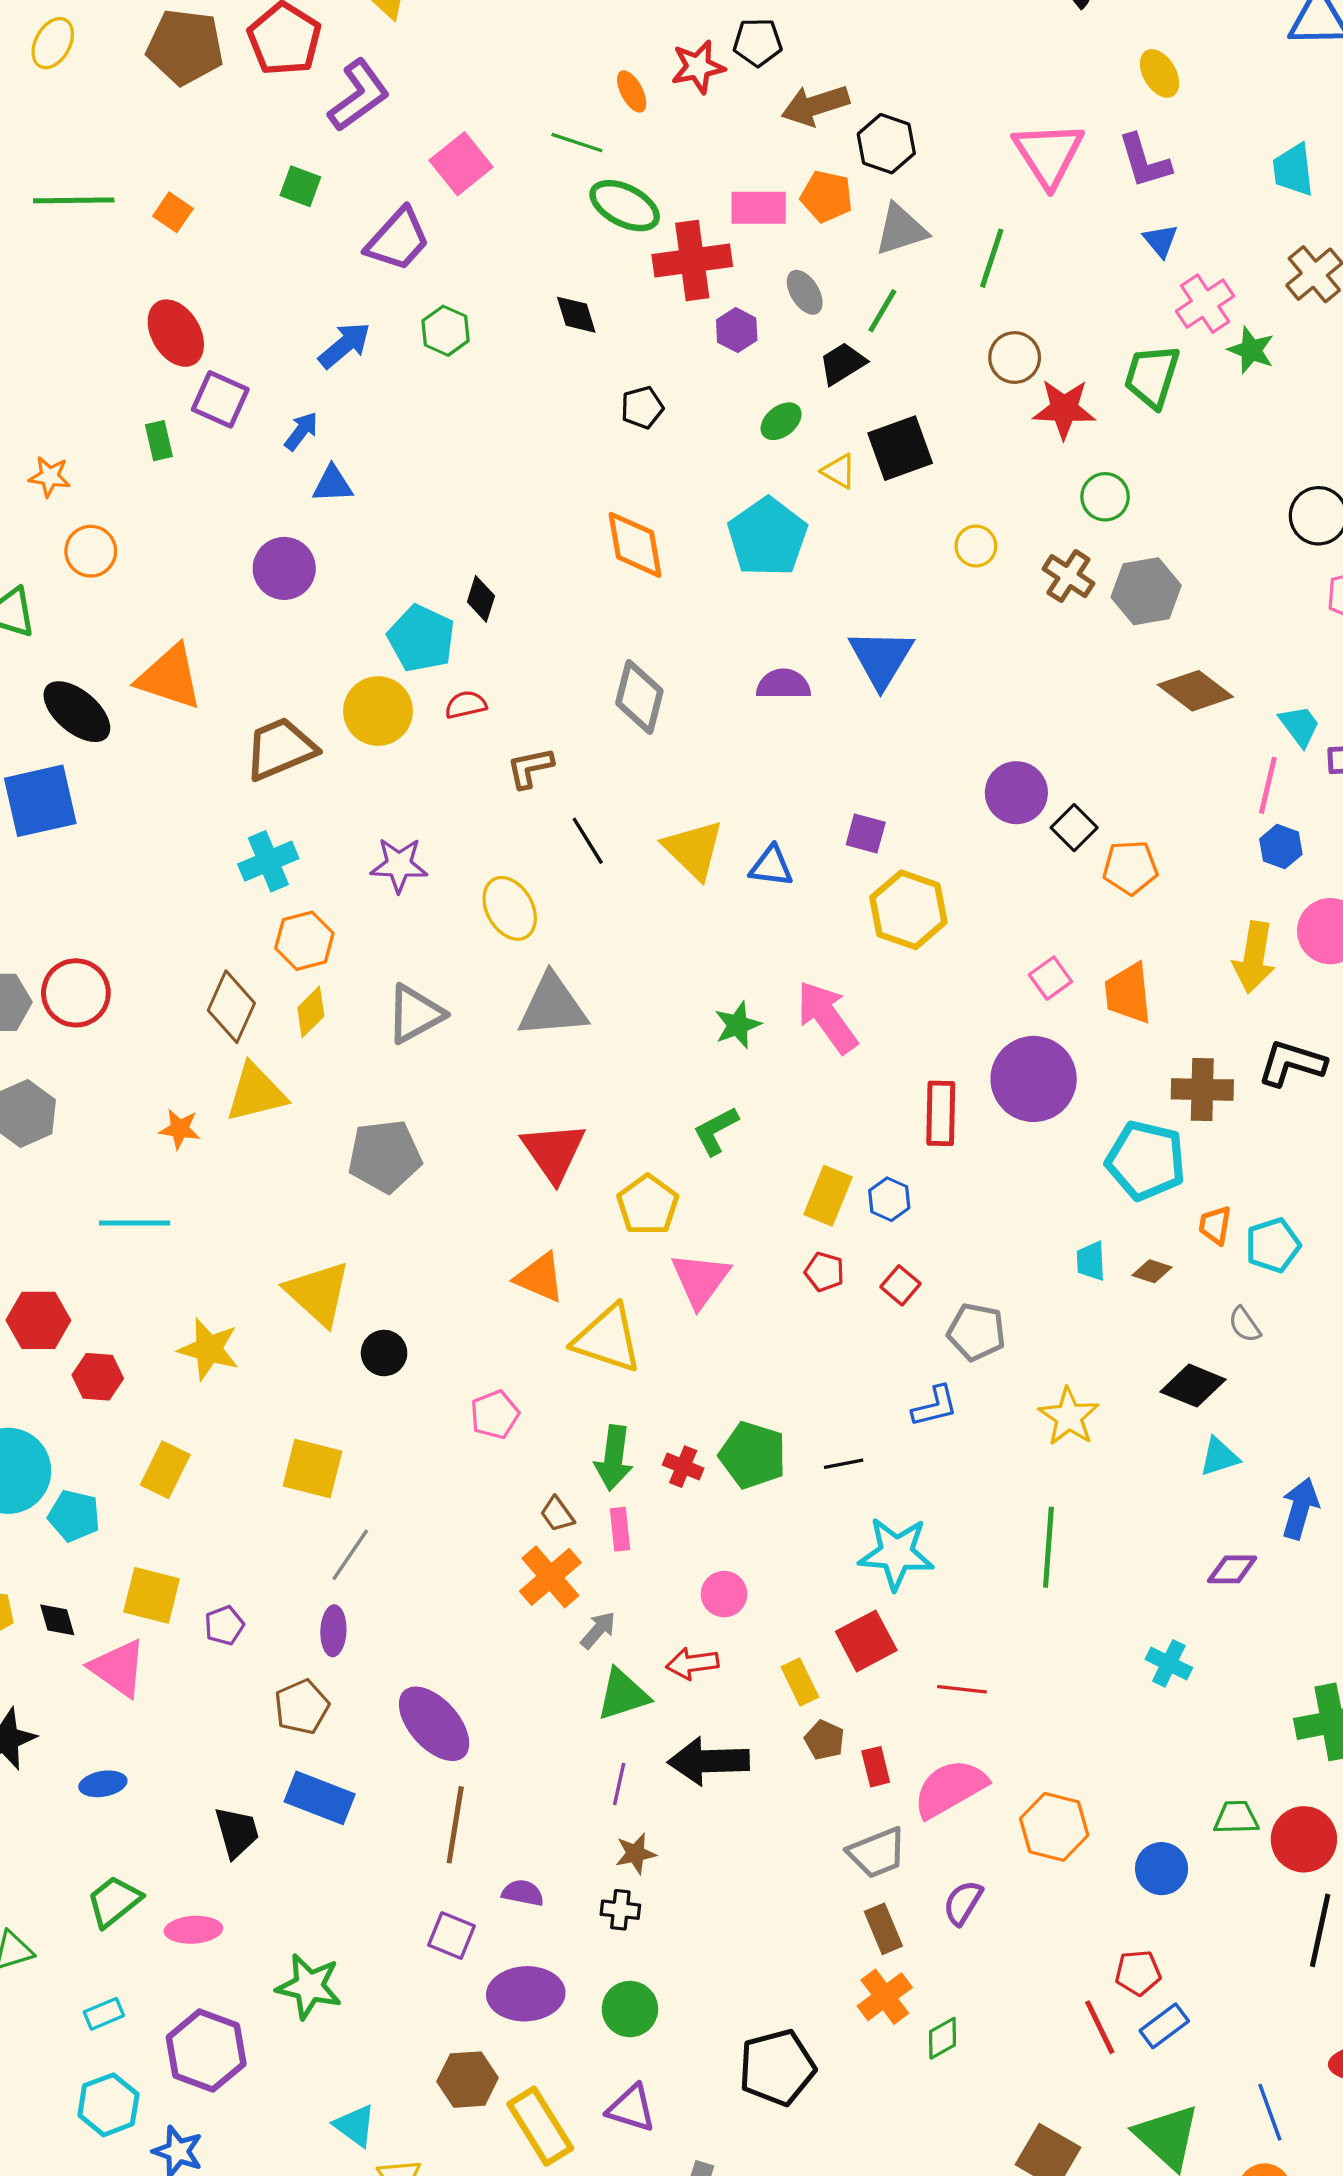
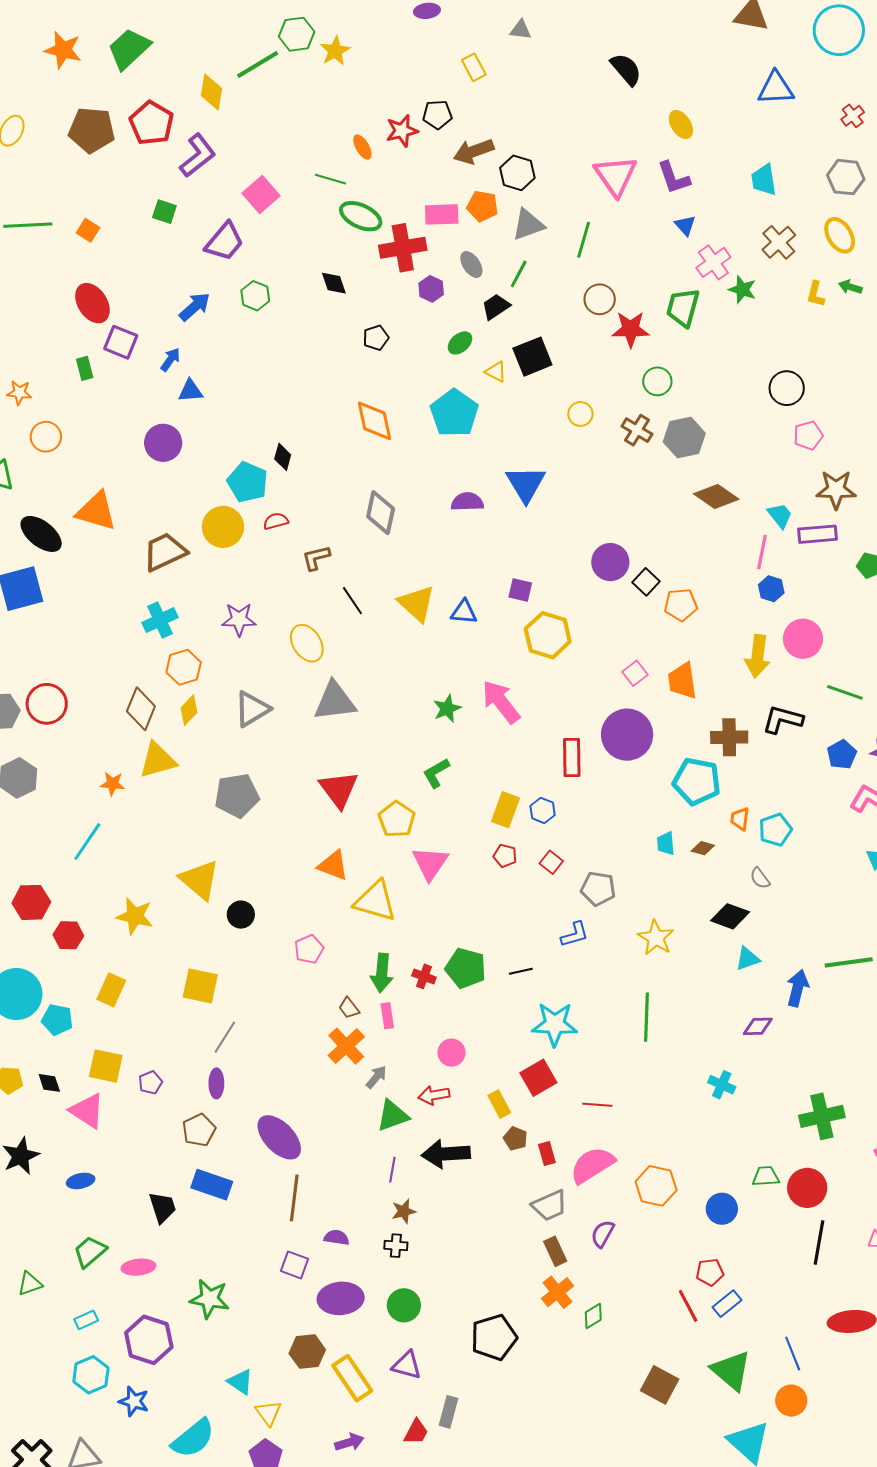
cyan line: (135, 1223) -> (87, 842), turned -54

